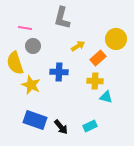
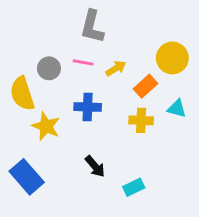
pink line: (25, 28) -> (83, 62), moved
cyan triangle: (106, 97) -> (177, 108), moved
blue rectangle: (35, 120) -> (27, 177), moved, turned 30
black arrow: (61, 127) -> (95, 166), moved

